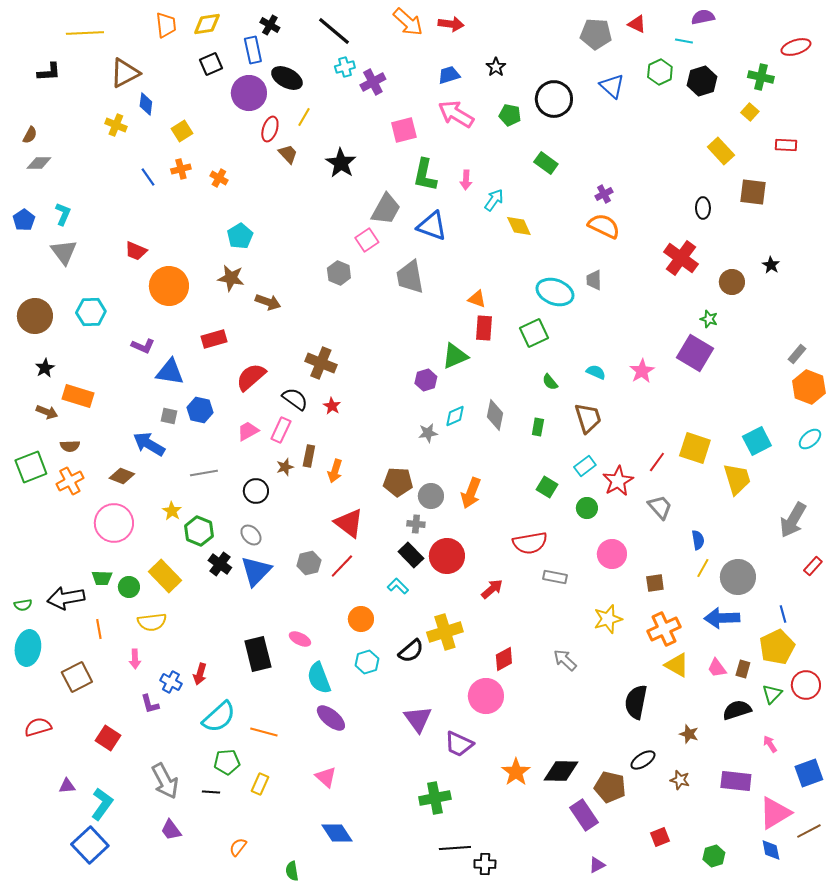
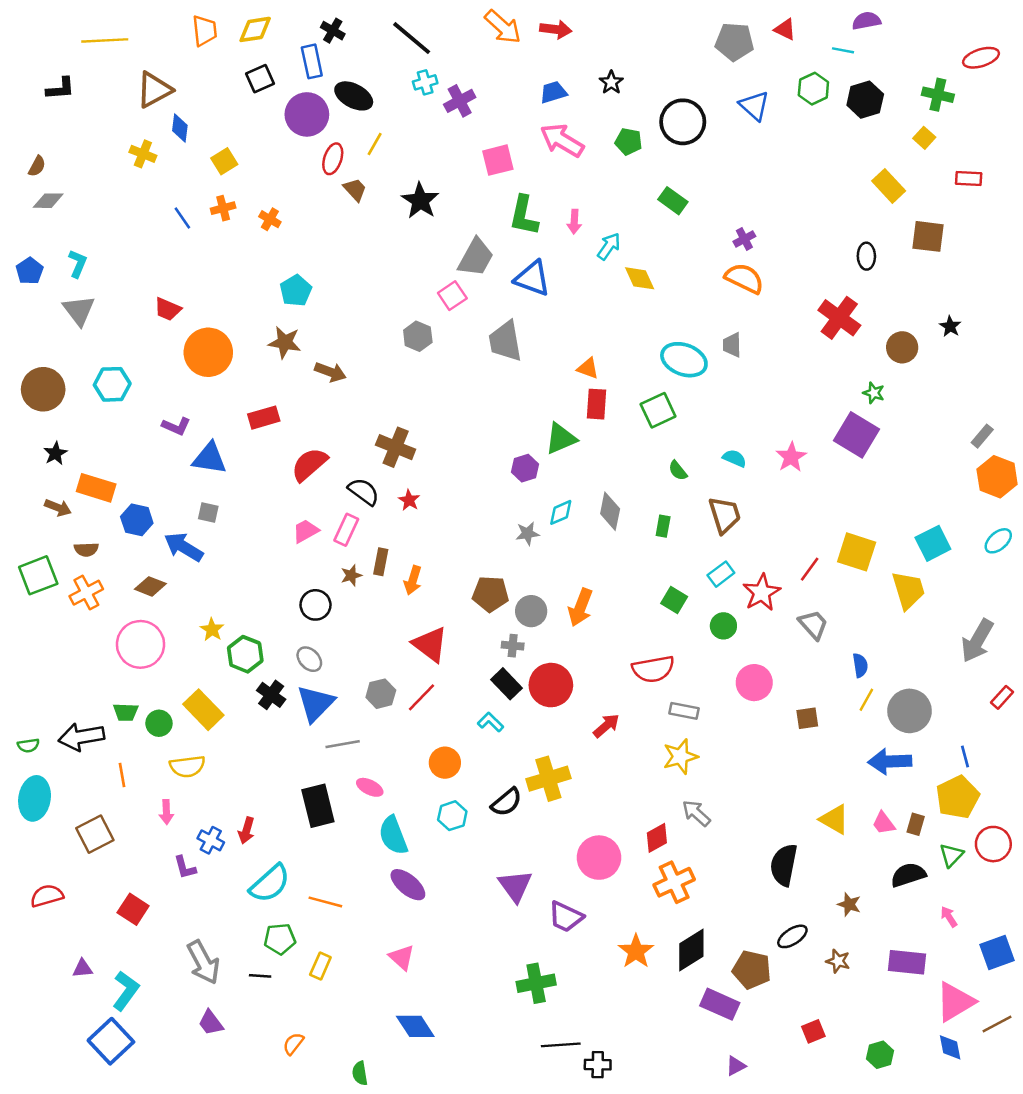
blue hexagon: (200, 410) -> (137, 520), moved
gray line: (204, 473) -> (343, 744), moved
yellow star: (608, 619) -> (680, 757), moved
orange cross: (664, 629) -> (674, 882), moved
red diamond: (504, 659) -> (657, 838), moved
black diamond: (561, 771) -> (691, 950), turned -33
purple rectangle: (584, 815) -> (720, 1004), turned -32

